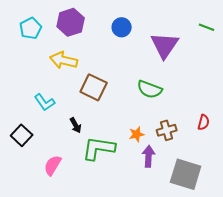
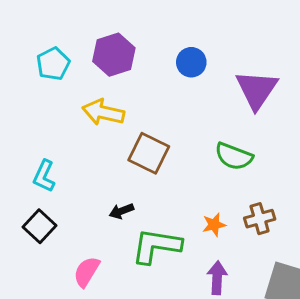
cyan L-shape: (45, 102) -> (44, 176), moved, turned 60
black arrow: (76, 125) -> (121, 211), turned 98
purple arrow: (149, 156) -> (217, 278), moved

